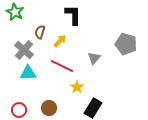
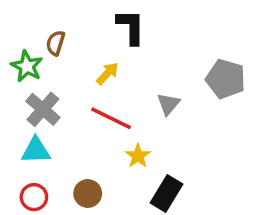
green star: (15, 12) -> (27, 66), moved
brown semicircle: (40, 32) -> (55, 43), moved
gray cross: (24, 50) -> (43, 109), moved
cyan triangle: (28, 73) -> (36, 150), moved

